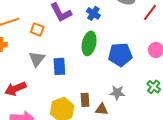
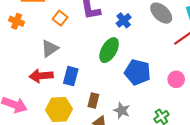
blue rectangle: (59, 66) -> (71, 76), moved
red arrow: (15, 89) -> (41, 76), moved
brown rectangle: (85, 100) -> (93, 101), moved

